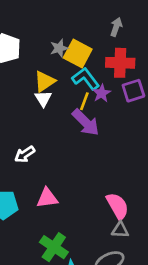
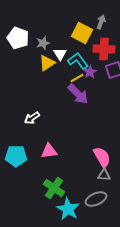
gray star: (59, 48) -> (43, 43), moved
yellow square: (78, 54) -> (82, 33), moved
white triangle: (43, 99) -> (60, 54), moved
yellow line: (84, 101) -> (77, 78), turned 40

